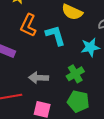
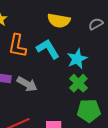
cyan star: (90, 47) -> (77, 59), moved
gray arrow: (39, 78) -> (27, 84), moved, turned -138

